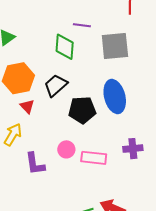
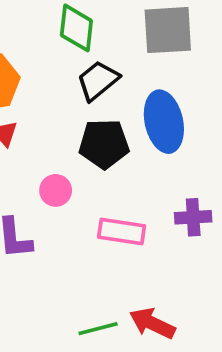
black trapezoid: (56, 85) -> (98, 81), moved
pink circle: (66, 149) -> (56, 190), moved

